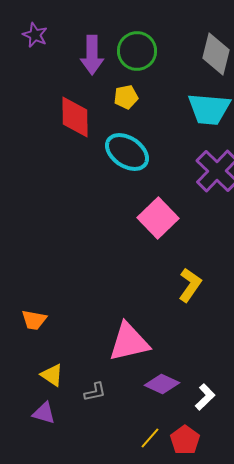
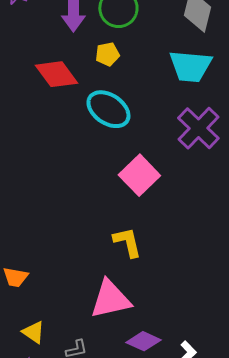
red diamond: (75, 117) -> (56, 74), turned -36
yellow L-shape: (190, 285) -> (127, 242), moved, turned -48

